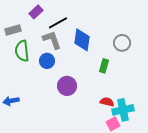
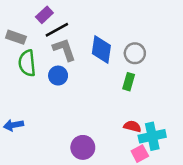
black line: (58, 23) -> (57, 30), moved
gray rectangle: (13, 30) -> (16, 37), turned 35
gray circle: (122, 43) -> (135, 53), moved
purple circle: (67, 86) -> (83, 147), moved

